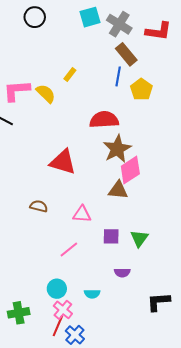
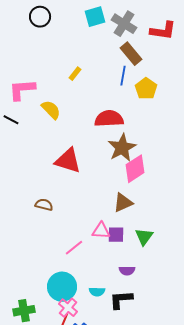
yellow semicircle: (46, 94) -> (51, 110), moved
brown triangle: (118, 190) -> (123, 203), moved, turned -30
pink triangle: (82, 214) -> (101, 231), moved
cyan circle: (57, 289) -> (62, 287), size x1.5
black L-shape: (158, 302) -> (121, 300), moved

